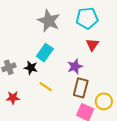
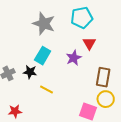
purple star: (75, 66) -> (74, 58), moved
brown rectangle: (81, 88) -> (103, 77), moved
red star: (13, 98) -> (15, 111), moved

